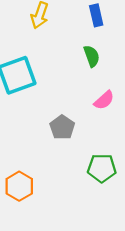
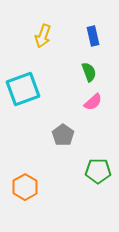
pink semicircle: (104, 100) -> (93, 102), moved

